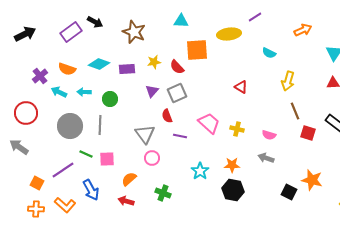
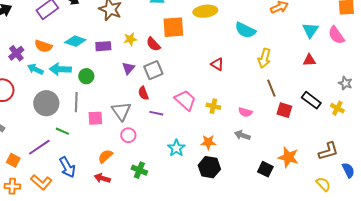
cyan semicircle: (269, 53) -> (245, 30), size x1.5
cyan arrow: (84, 92) -> (60, 69), size x1.5
pink square: (107, 159) -> (95, 118), moved

